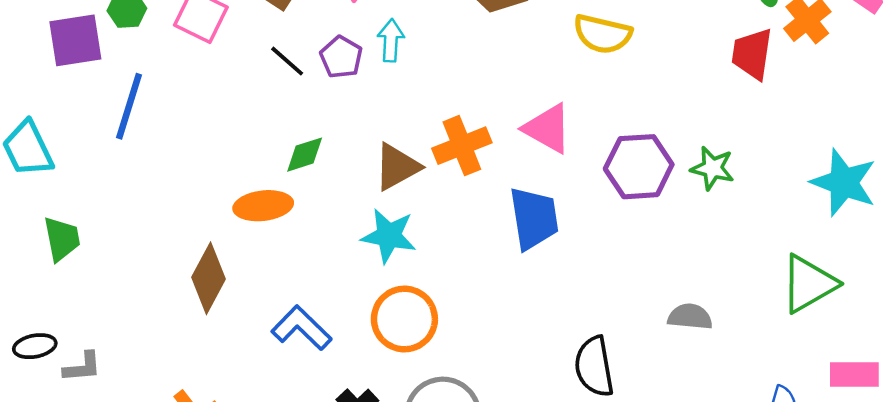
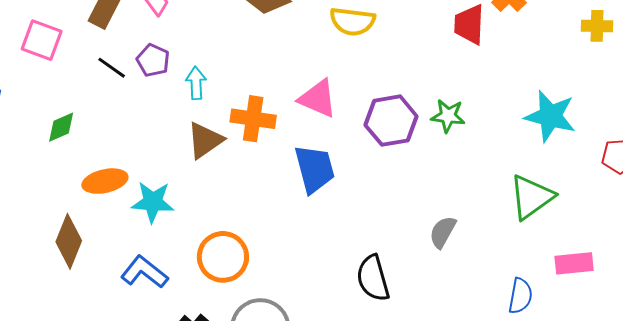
cyan arrow: (391, 40) -> (196, 83), moved
orange cross: (462, 146) -> (253, 119), turned 36
green diamond: (305, 155) -> (61, 127), moved
cyan star: (389, 236) -> (153, 202), moved
gray semicircle: (690, 317) -> (443, 232), turned -60

